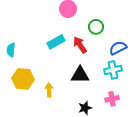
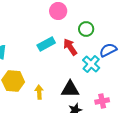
cyan cross: (113, 70) -> (91, 64), moved, turned -36
black triangle: (80, 75) -> (70, 89), moved

